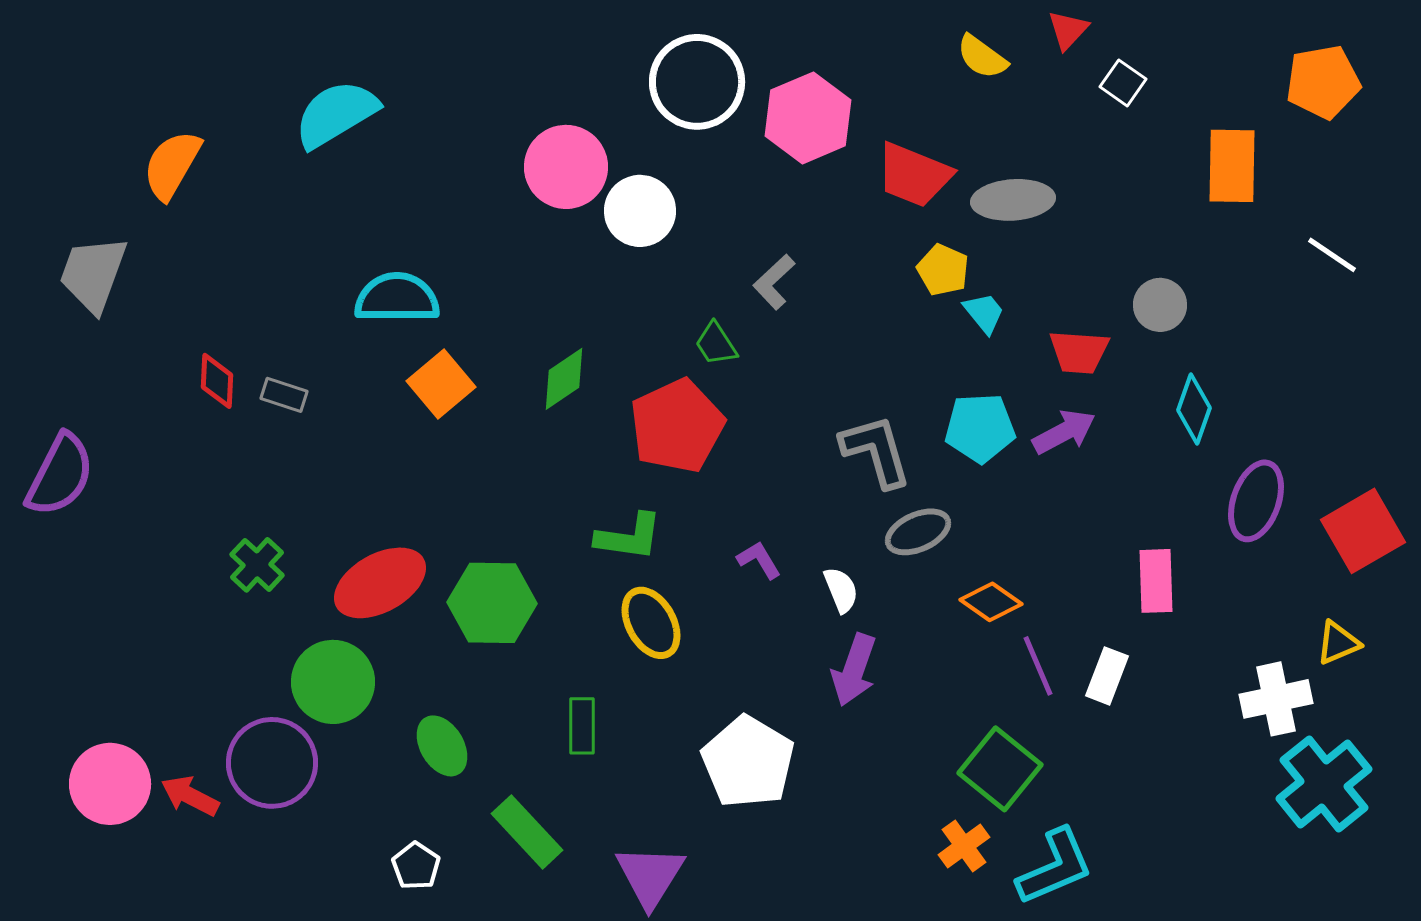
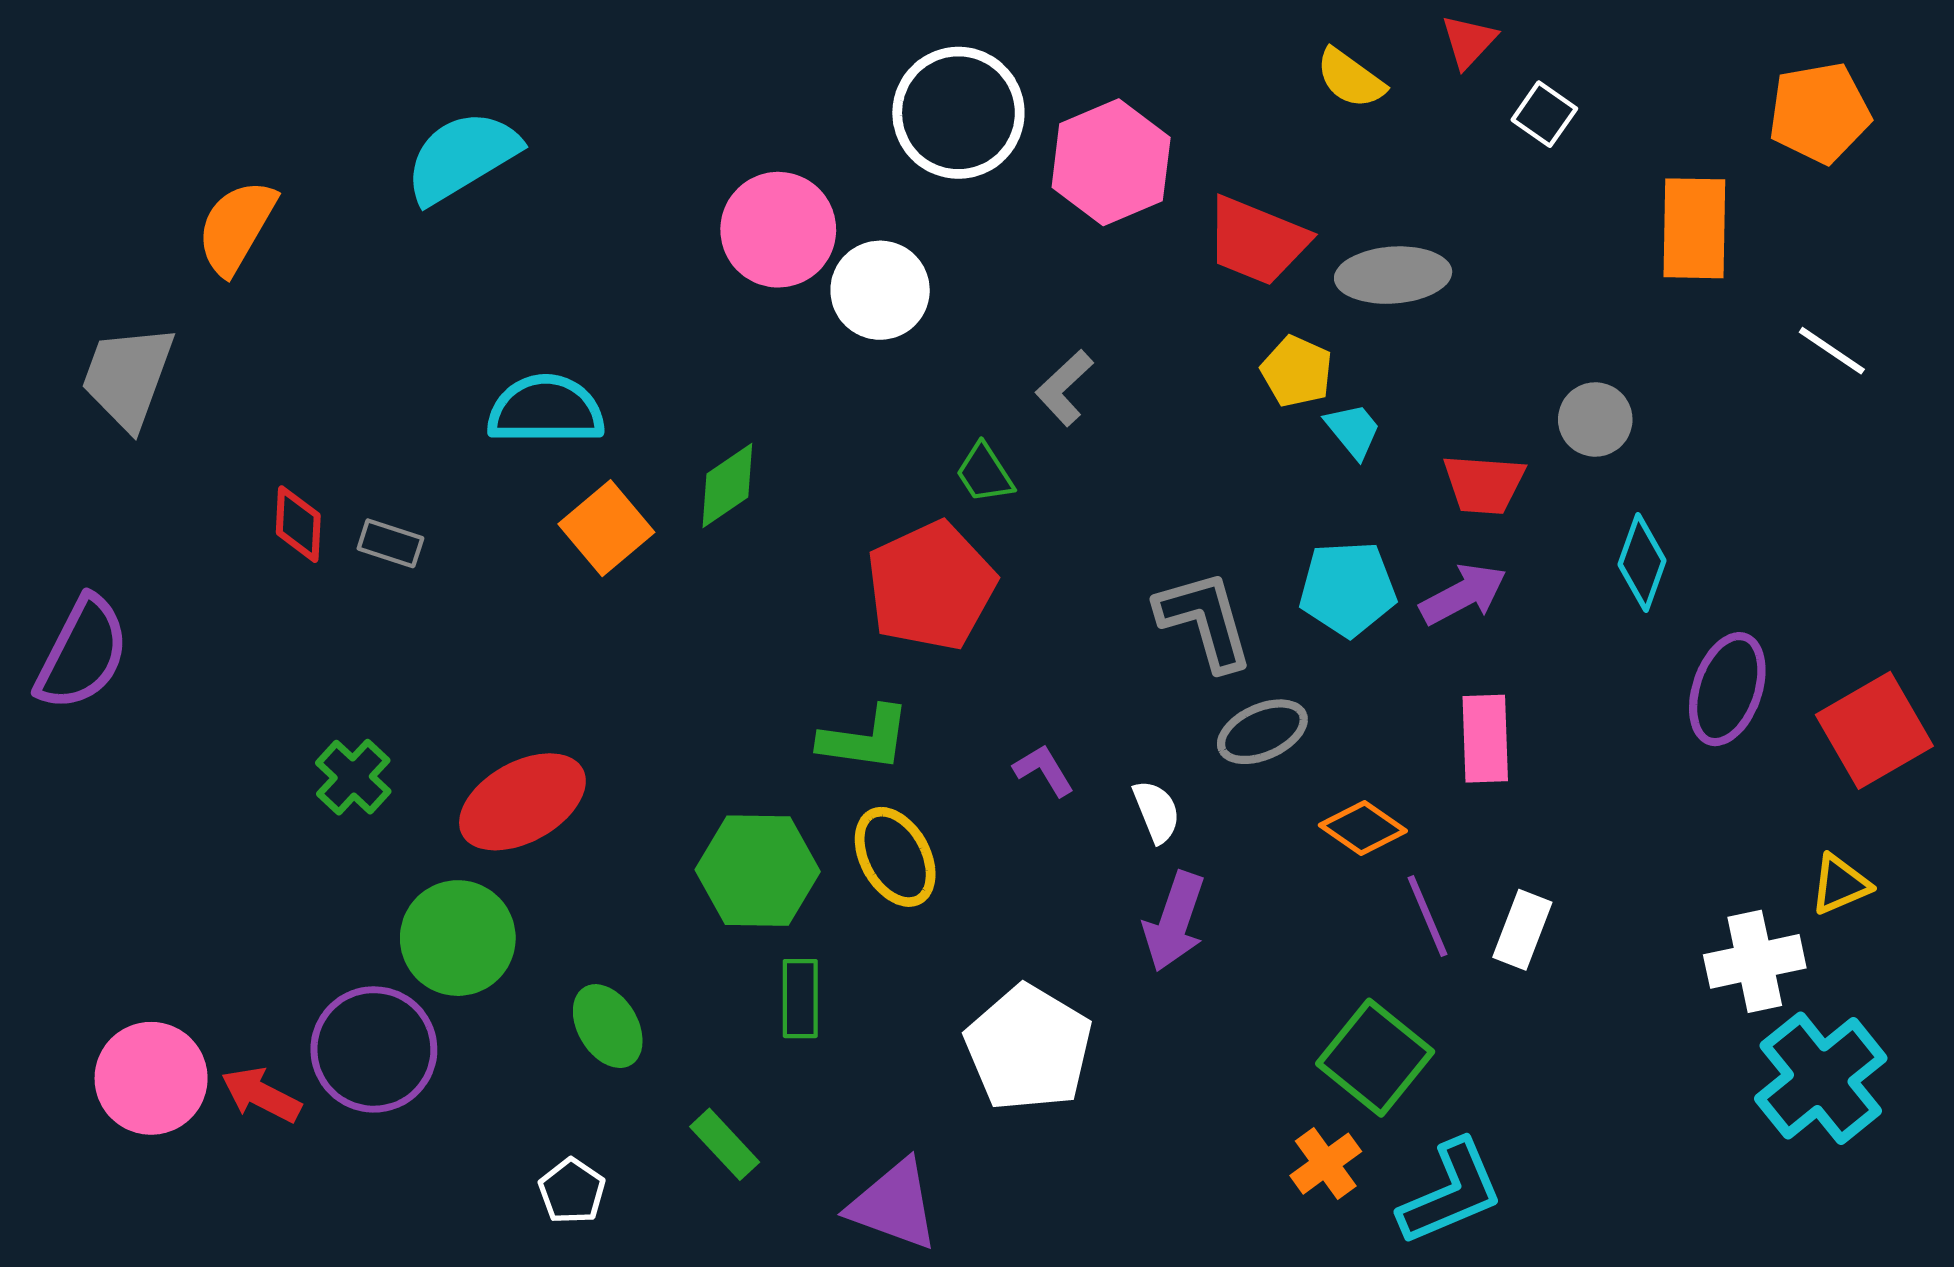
green diamond: (564, 379) -> (727, 486), moved
pink rectangle: (1156, 581) -> (1485, 739), moved
green hexagon: (492, 603) -> (758, 871), moved
green rectangle: (527, 832) -> (725, 1144), size x0.7
purple triangle: (650, 876) -> (894, 1205), turned -42

